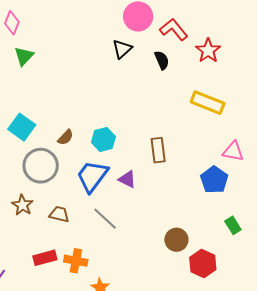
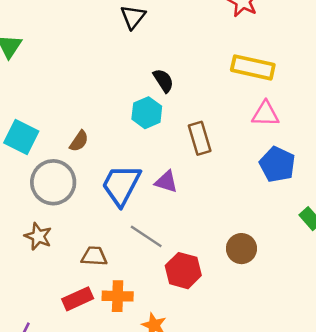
black semicircle: (162, 60) -> (163, 81), moved
cyan hexagon: (103, 140) -> (147, 113), moved
pink triangle: (233, 151) -> (265, 114), moved
brown trapezoid: (59, 214) -> (94, 256), moved
red hexagon: (203, 264) -> (183, 271), moved

